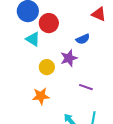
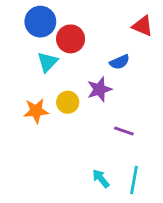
cyan triangle: (33, 39) -> (48, 62), turned 42
orange star: (41, 96) -> (36, 111), moved

